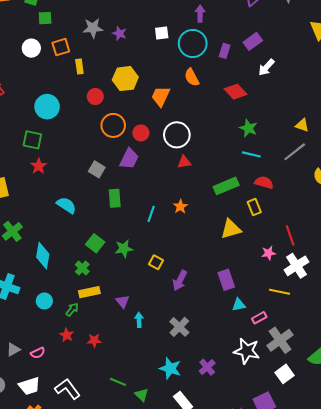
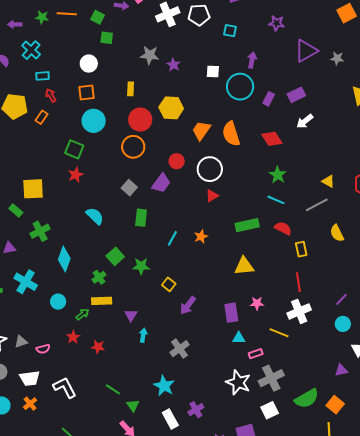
orange square: (61, 47) -> (87, 92), moved
orange semicircle: (192, 77) -> (231, 134), moved, size x1.4
red circle: (95, 97) -> (140, 120), size x1.5
orange circle: (113, 125) -> (133, 147), moved
red triangle: (184, 162) -> (212, 196), turned -32
yellow rectangle: (254, 207) -> (301, 249), moved
pink star: (269, 253) -> (257, 303), moved
purple cross: (207, 367) -> (196, 410), moved

